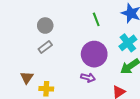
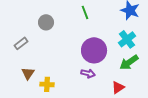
green line: (96, 19) -> (85, 12), moved
gray rectangle: (45, 47) -> (21, 43), moved

